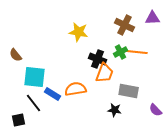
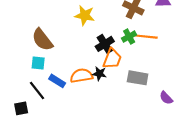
brown semicircle: (16, 55) -> (42, 40), moved, size x1.6
black cross: (98, 59) -> (105, 44), turned 36
cyan square: (35, 77) -> (38, 63), size x0.6
black star: (115, 110) -> (99, 74), moved

